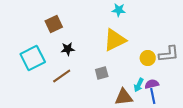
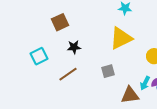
cyan square: (33, 58) -> (39, 56), size x0.7

